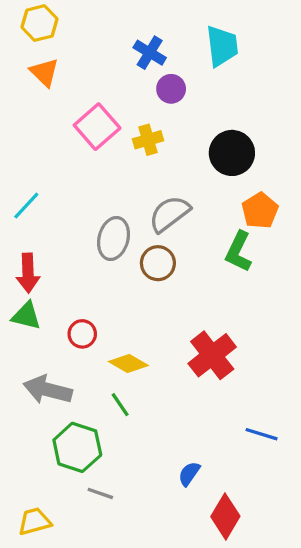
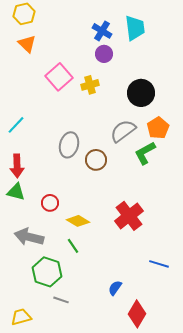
blue cross: (150, 53) -> (102, 31), moved
gray semicircle: (169, 214) -> (123, 131), moved
green L-shape: (238, 252) -> (145, 153), turned 35

